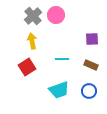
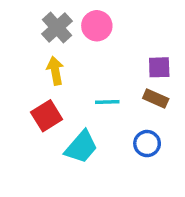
brown rectangle: (91, 65) -> (156, 98), moved
cyan trapezoid: (59, 90) -> (81, 147), moved, turned -30
blue circle: (89, 91) -> (147, 144), moved

